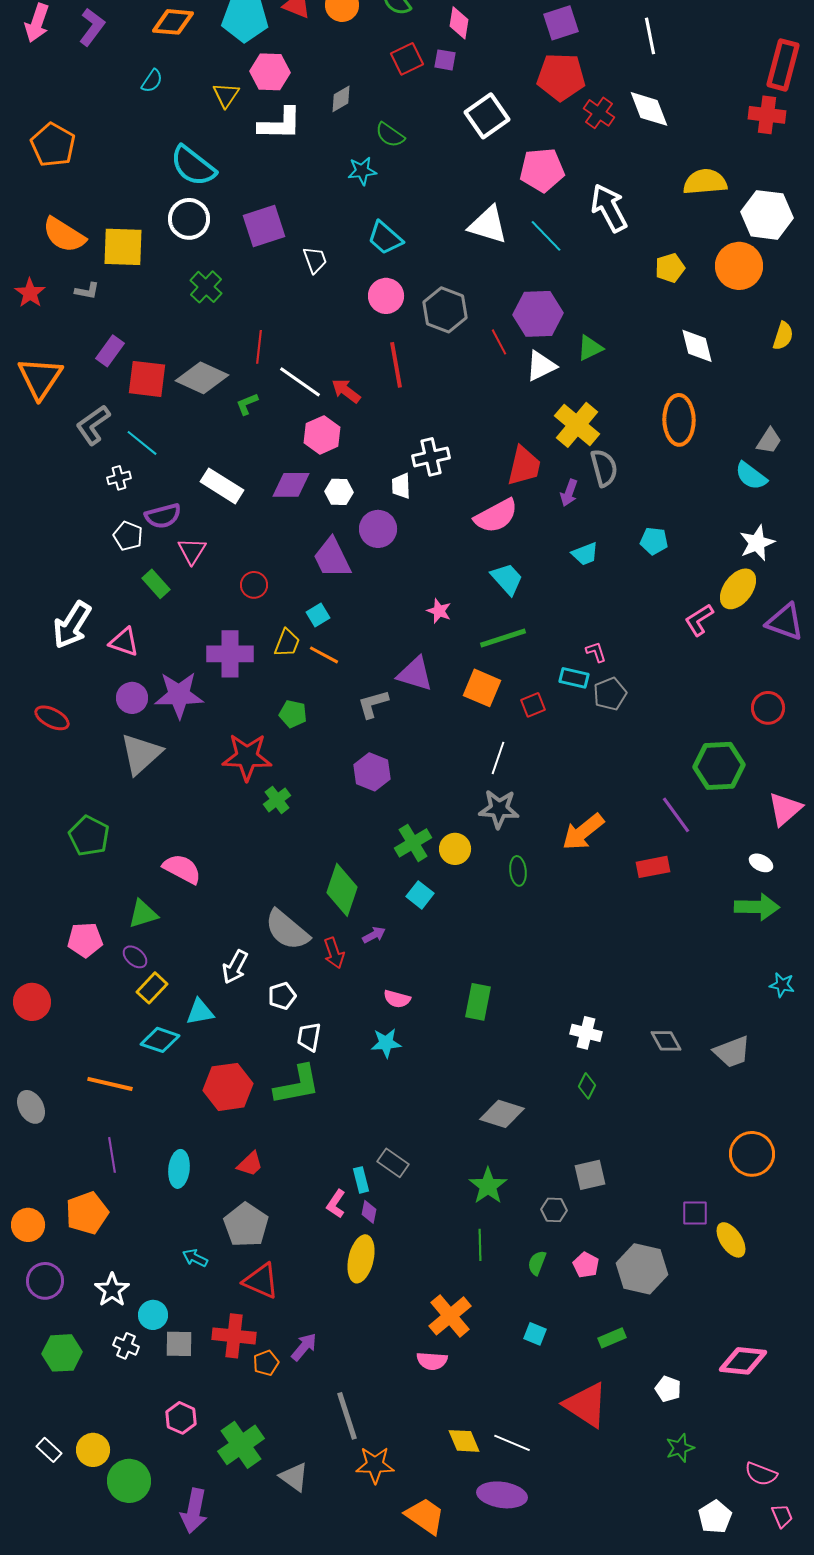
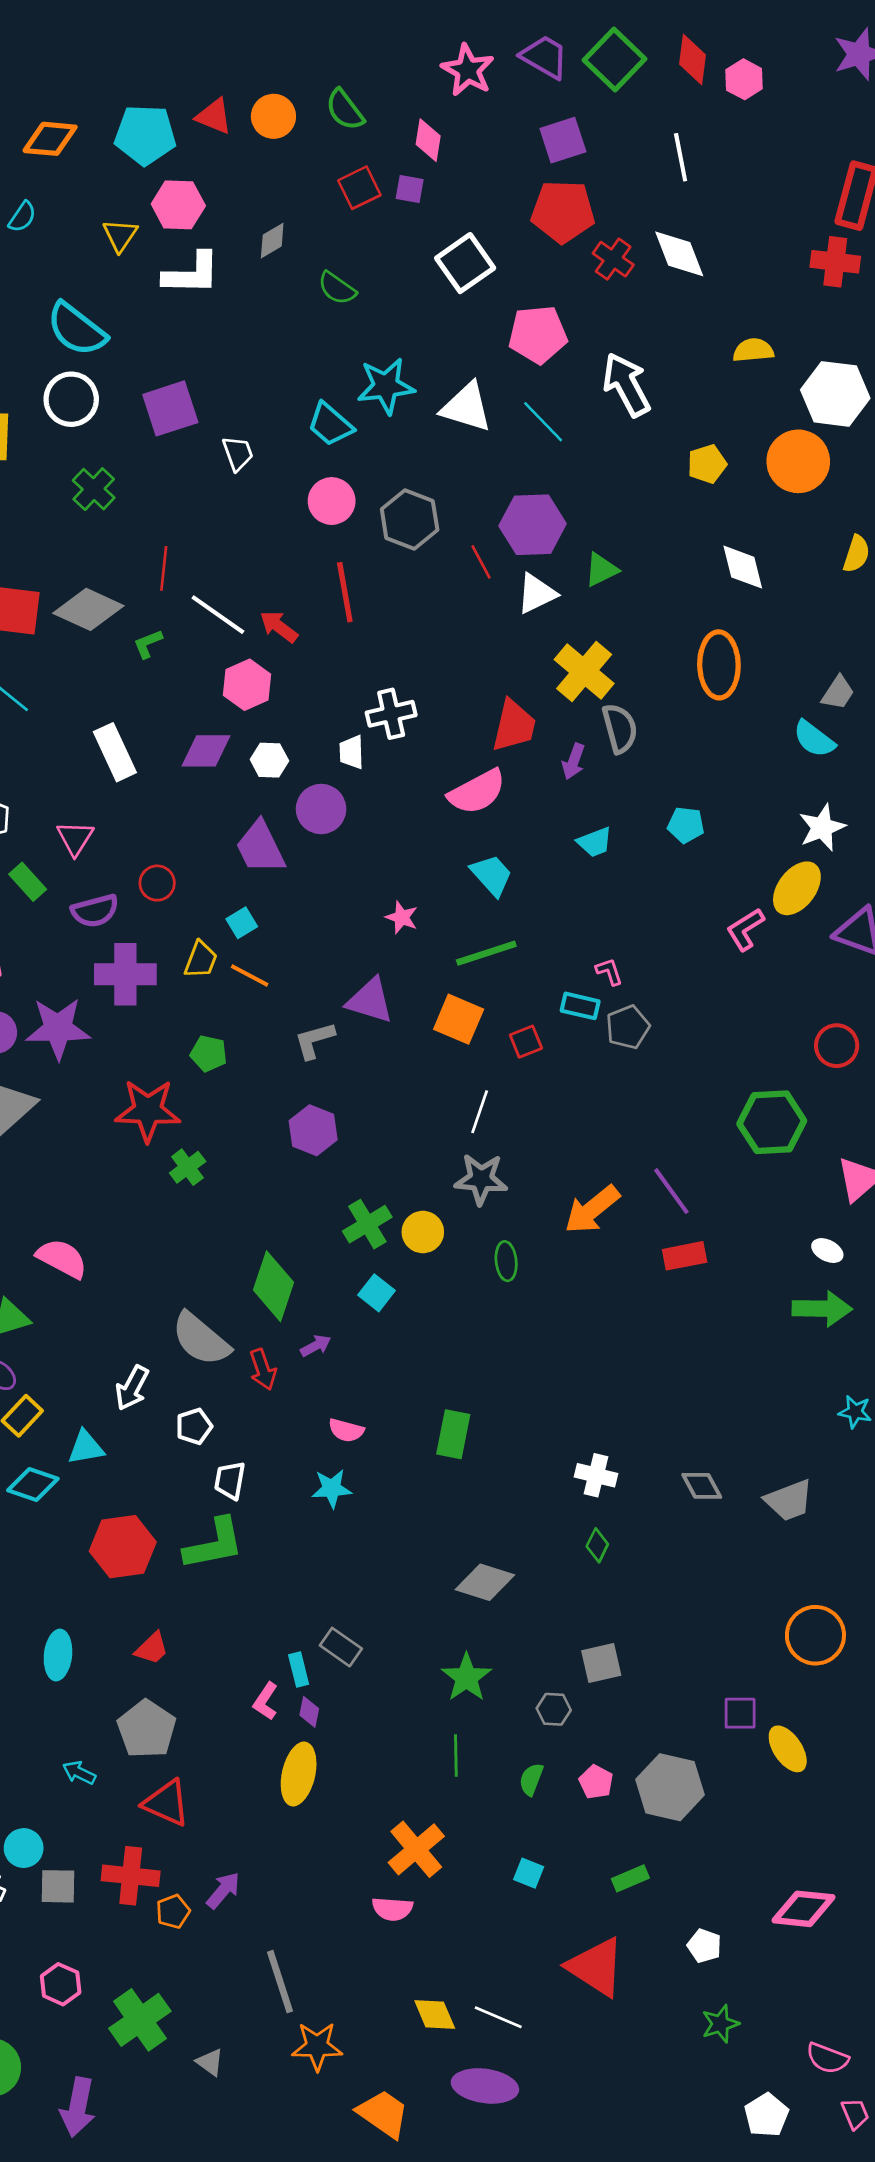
cyan star: (362, 171) -> (386, 386), moved, size x1.5
yellow semicircle: (705, 182) -> (753, 350), size x0.7
white rectangle: (222, 486) -> (115, 752), turned 33
purple semicircle: (163, 516) -> (95, 911), moved
purple line: (676, 815) -> (671, 1191), moved
gray triangle: (294, 1477) -> (210, 2062), size x0.7

